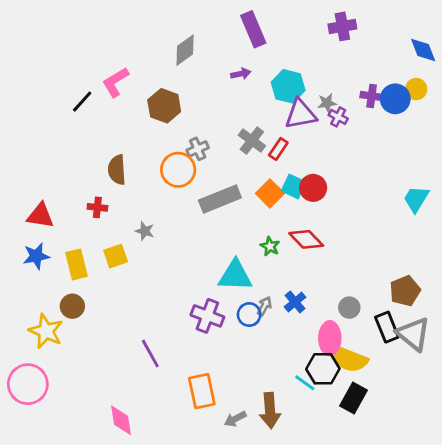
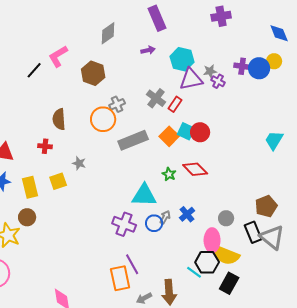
purple line: (150, 353) -> (132, 264), moved

